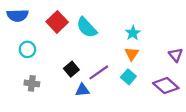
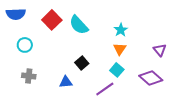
black square: (71, 69) -> (82, 63), moved
purple line: (99, 72) -> (105, 89), moved
blue triangle: (82, 90) -> (66, 82), moved

